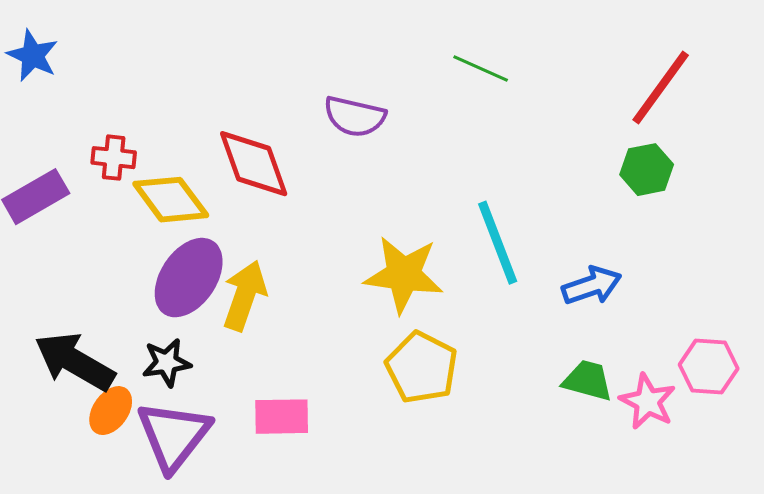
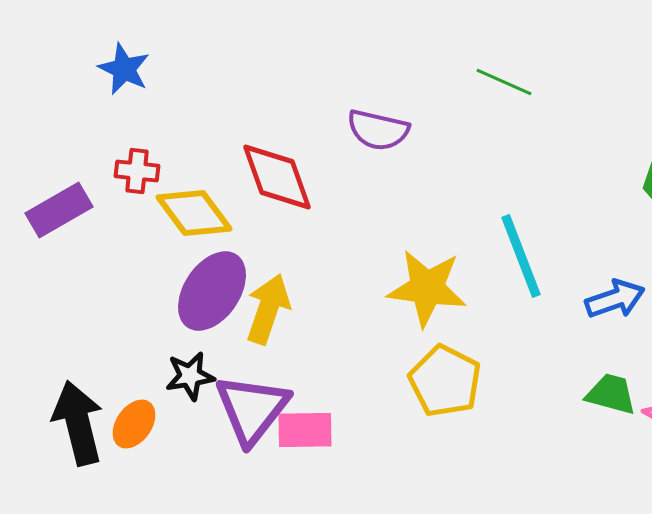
blue star: (33, 56) -> (124, 69), moved
black arrow: (75, 362) -> (78, 423), moved, turned 46
purple triangle: (174, 436) -> (252, 409), moved

